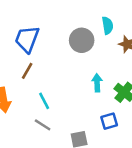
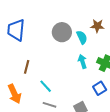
cyan semicircle: (108, 25) -> (82, 37), moved
blue trapezoid: (27, 39) -> (16, 30), moved

